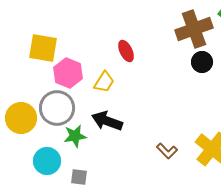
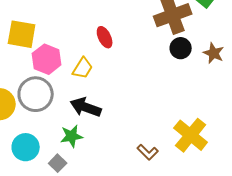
green star: (75, 136) -> (72, 136), moved
brown L-shape: (167, 151) -> (148, 152), moved
gray square: (79, 177) -> (58, 163), turned 36

